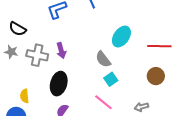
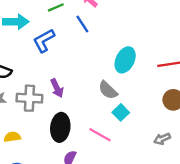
yellow semicircle: (24, 96) -> (12, 137), moved, turned 96
pink line: (103, 102) -> (100, 135), moved

